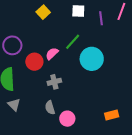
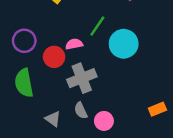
pink semicircle: (52, 54) -> (74, 44), turned 40
gray cross: (54, 82) -> (82, 78), size x1.6
gray triangle: (14, 105) -> (53, 119), moved

